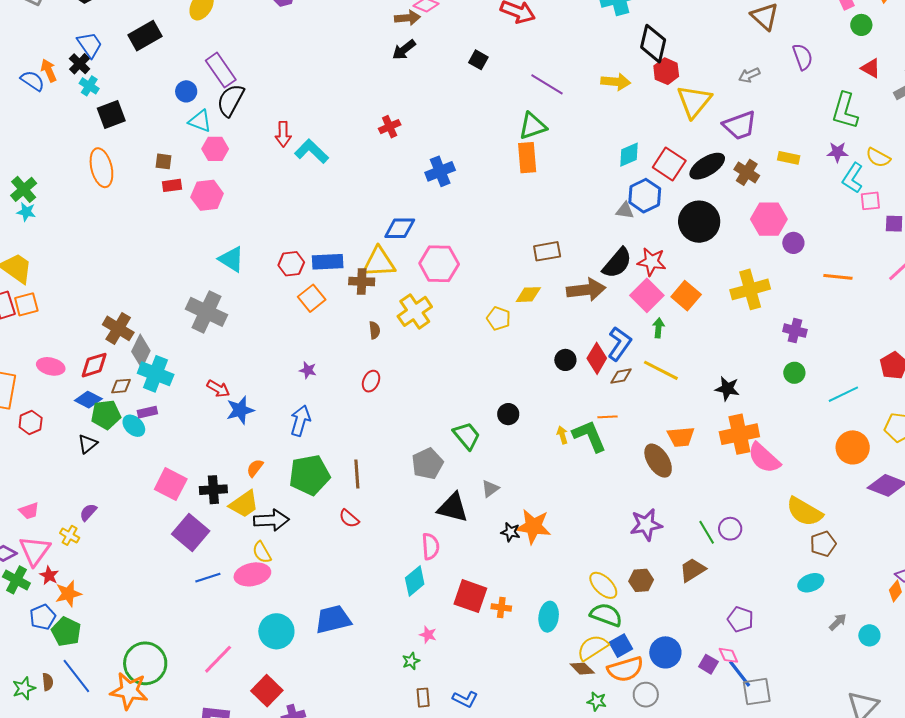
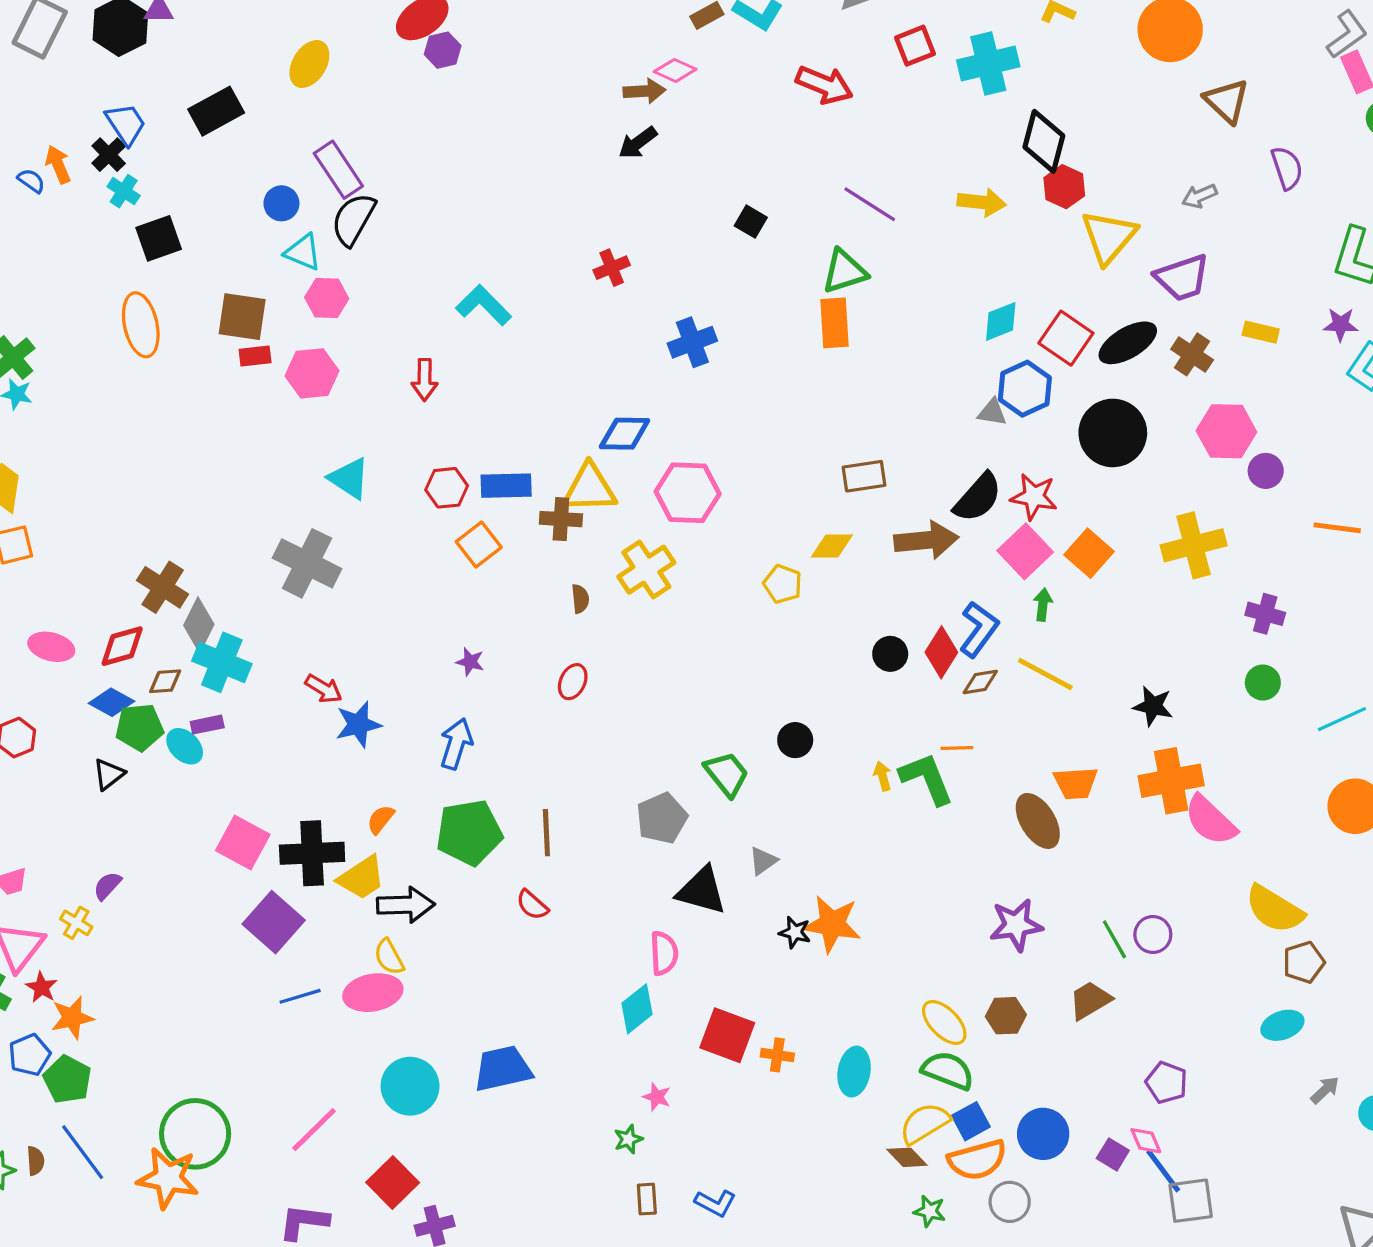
black square: (478, 60) -> (751, 222), moved
blue semicircle: (32, 81) -> (31, 181), size x0.7
red arrow: (283, 134) -> (425, 380), moved
brown square: (164, 161) -> (242, 317), size x1.8
black cross: (213, 490) -> (312, 853), size x1.4

